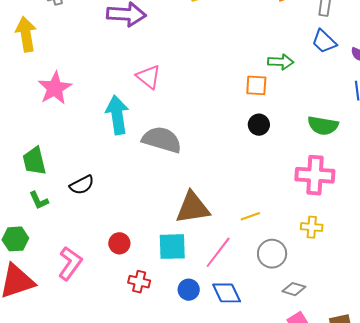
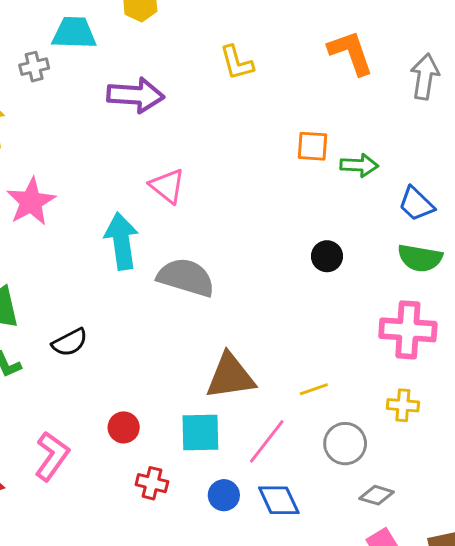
blue trapezoid: (324, 41) -> (416, 204), moved
orange square: (256, 85) -> (312, 146), moved

